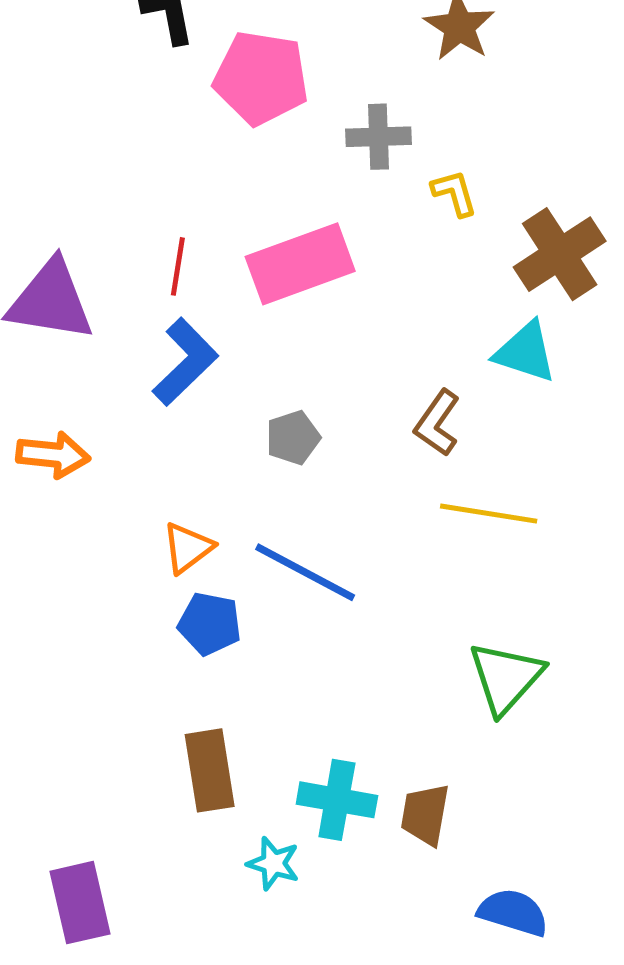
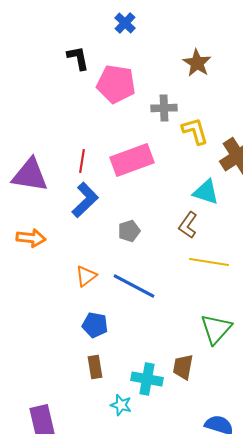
yellow L-shape: (454, 193) -> (195, 131), size x1.4
cyan triangle: (525, 352) -> (206, 192), moved
blue pentagon: (210, 624) -> (95, 325), moved
brown rectangle: (210, 770) -> (95, 367), size x0.7
brown trapezoid: (425, 815) -> (183, 367), moved

